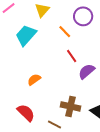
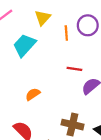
orange line: (65, 32) -> (66, 33), moved, turned 40
red line: (72, 56) -> (74, 69), turned -48

